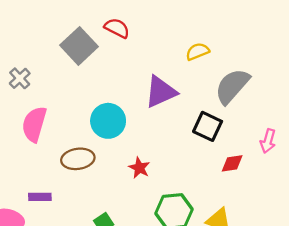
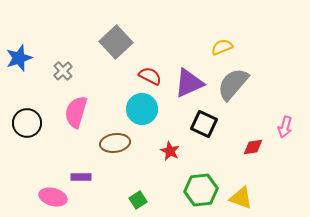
red semicircle: (117, 28) -> (150, 76), moved
gray semicircle: (232, 86) -> (233, 84), moved
black square: (208, 126) -> (204, 124), moved

